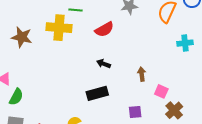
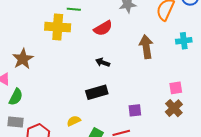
brown star: (22, 37) -> (23, 59), moved, turned 30
brown arrow: (142, 74) -> (146, 47), moved, size x1.6
pink square: (161, 91) -> (176, 88), moved, turned -32

